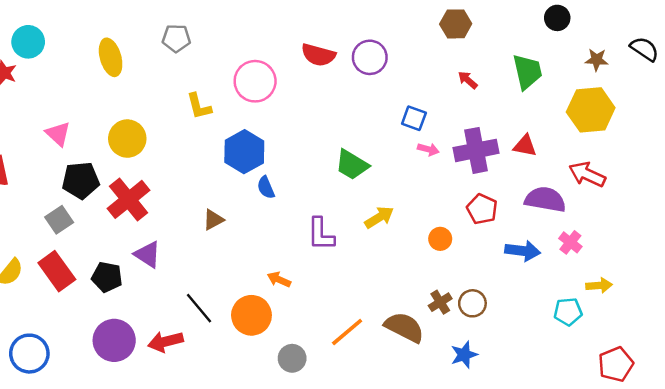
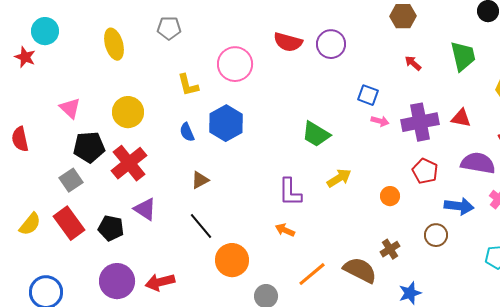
blue semicircle: (266, 188) -> (187, 132), moved
orange arrow: (279, 279) -> (285, 230), moved
brown circle: (472, 303) -> (436, 235), moved
black line: (199, 308) -> (201, 226), moved

